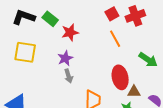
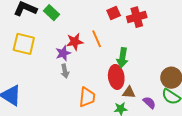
red star: (70, 32) -> (75, 42), moved
orange line: (115, 39) -> (97, 39), moved
green arrow: (148, 60) -> (122, 58), moved, turned 60

